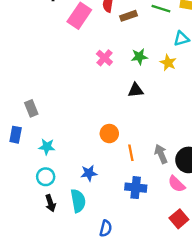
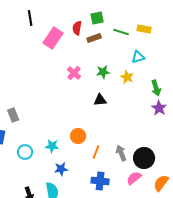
cyan star: (47, 147) -> (52, 146), moved
orange line: (131, 153) -> (96, 152), turned 32
cyan circle: (46, 177) -> (25, 152), moved
pink semicircle: (177, 184) -> (134, 178), turned 98

